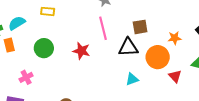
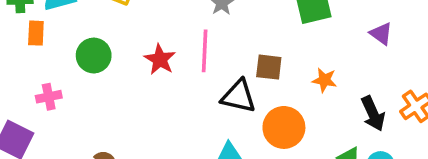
orange star: (175, 38) -> (324, 80), moved
red star: (81, 51) -> (160, 59), moved

